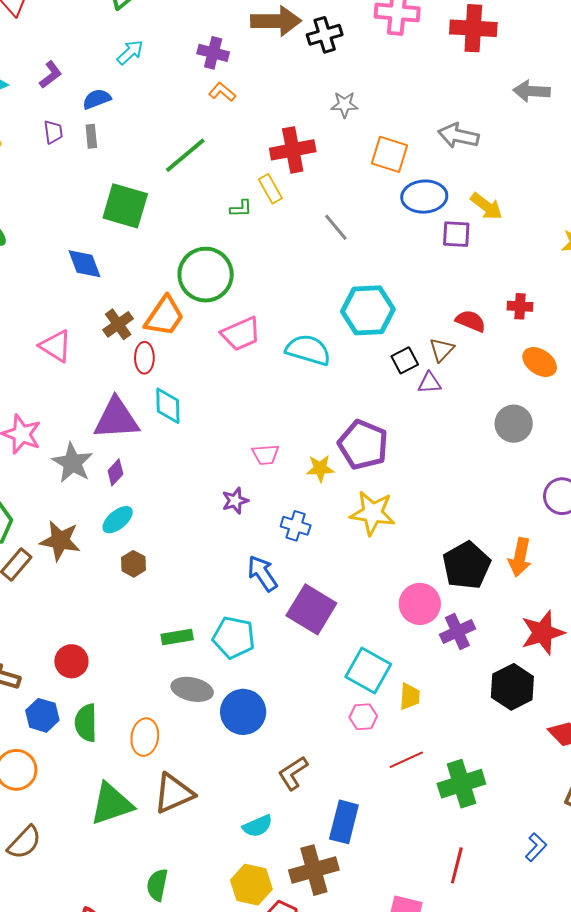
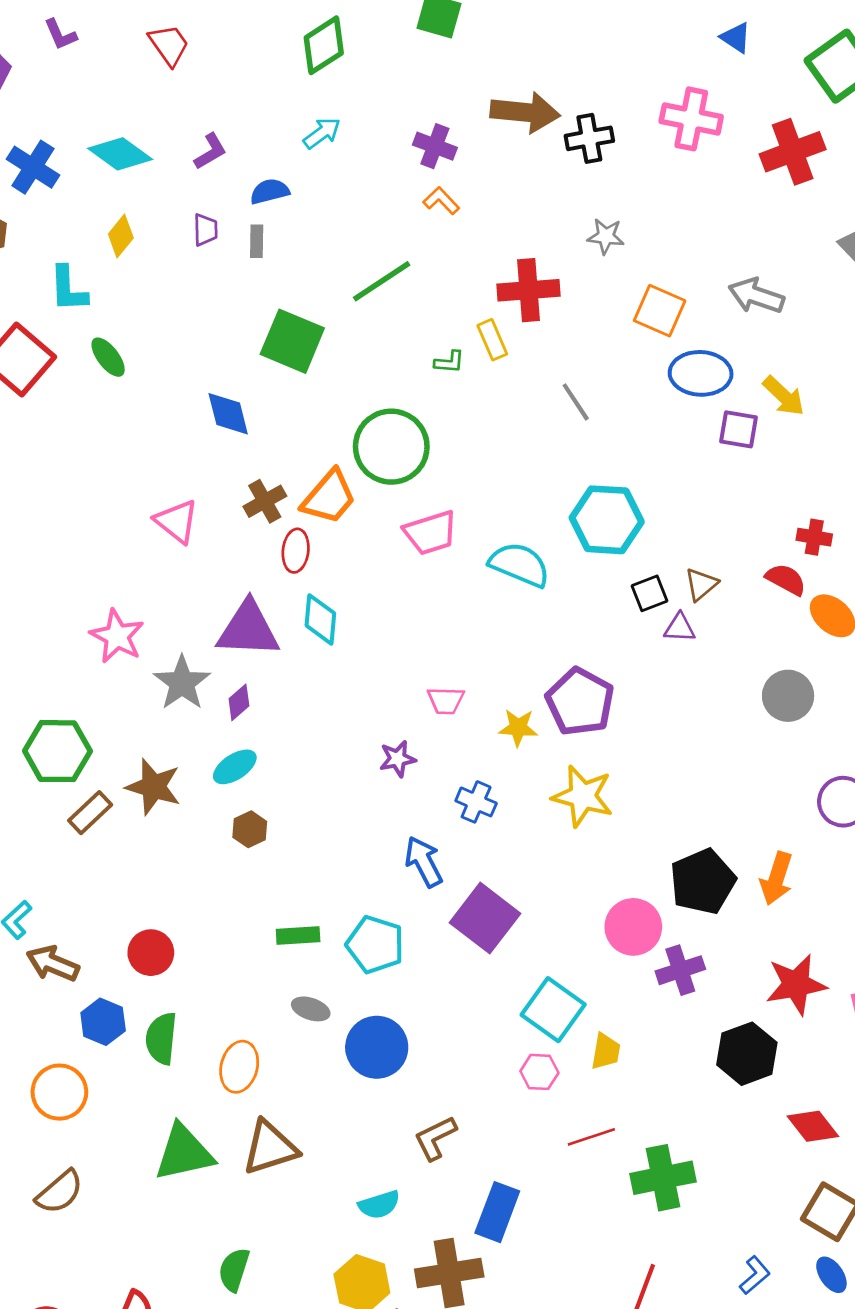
red cross: (473, 28) -> (793, 152), turned -30
red semicircle: (471, 321) -> (786, 579), moved
gray ellipse: (192, 689) -> (311, 1009), size x0.7

